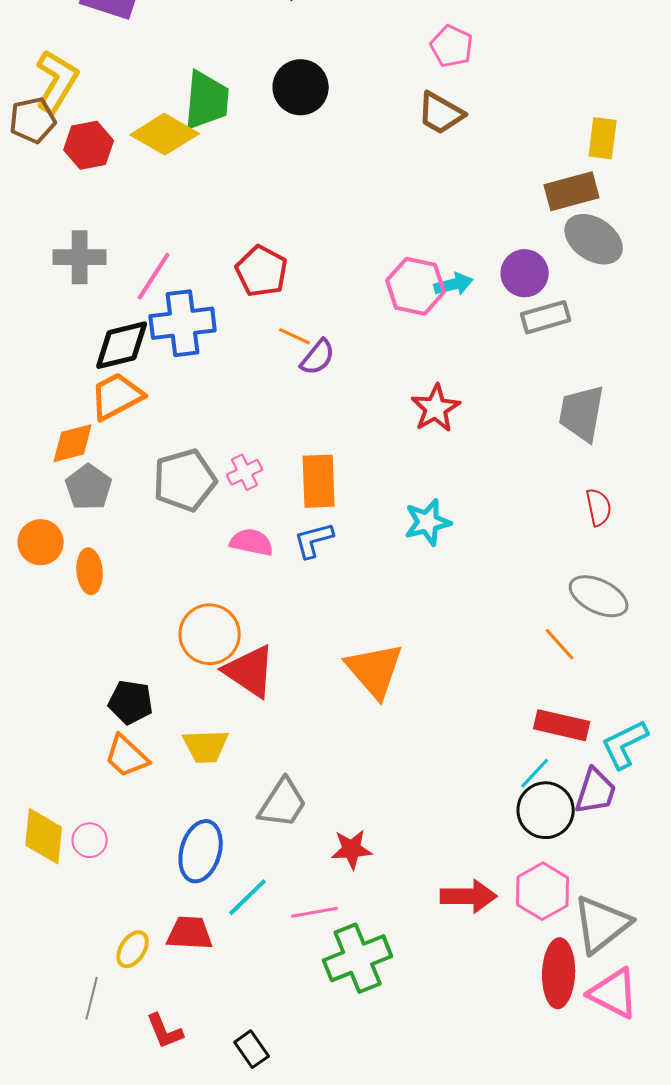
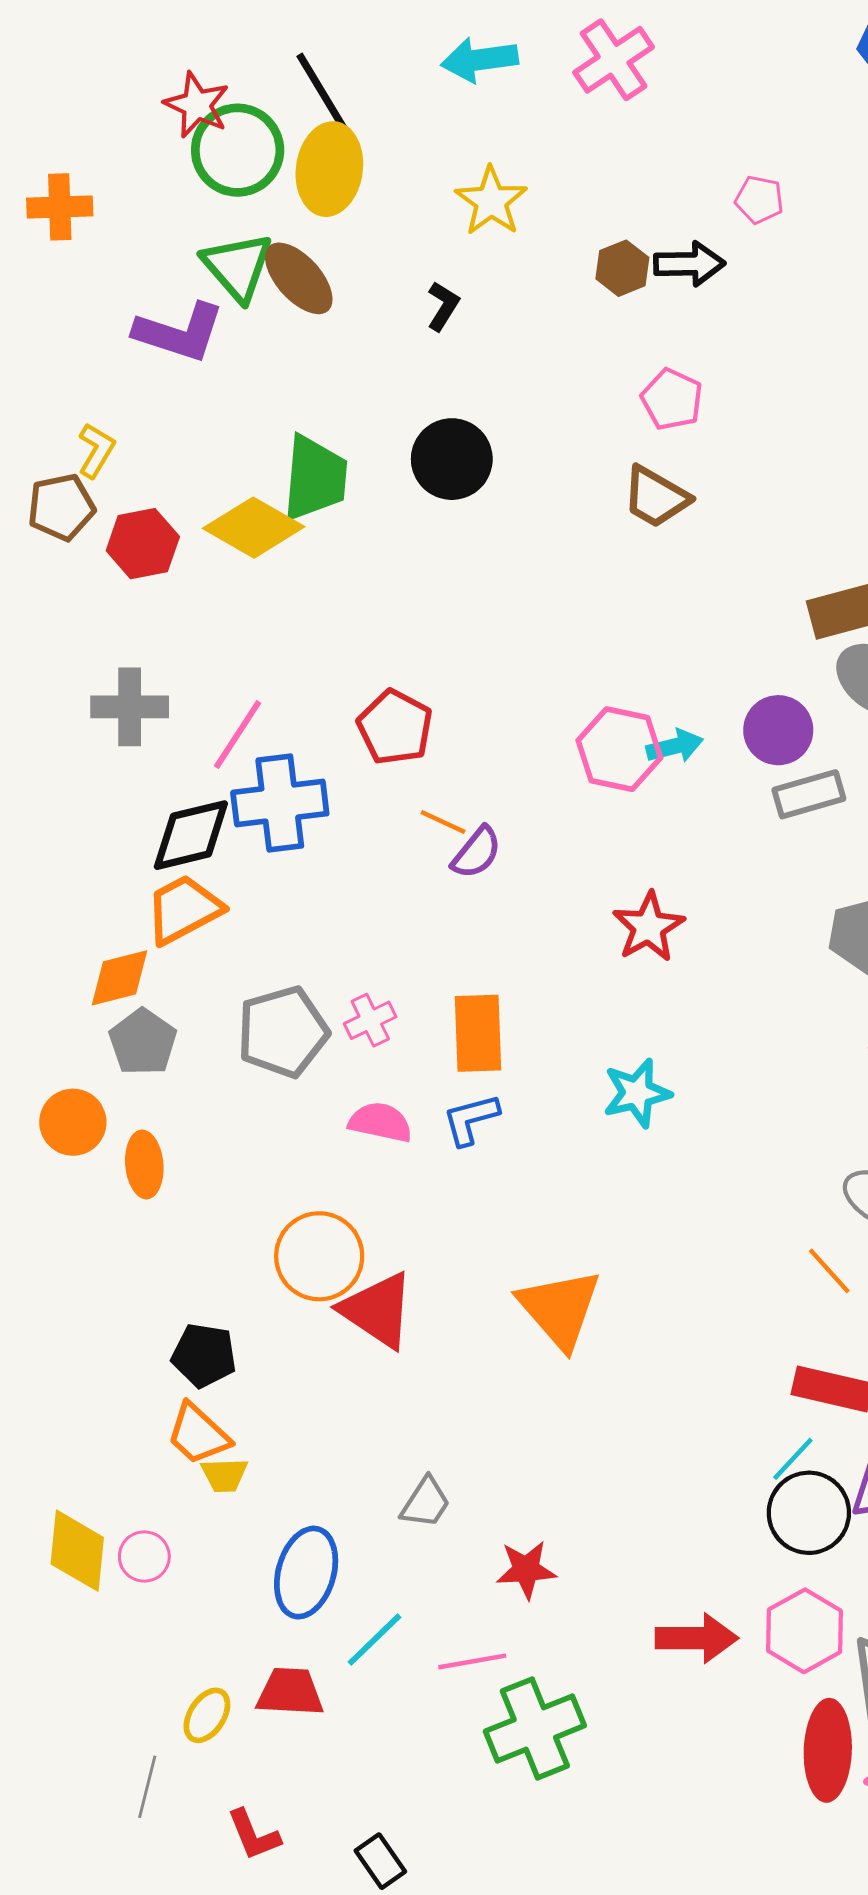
yellow L-shape: (57, 81) -> (96, 450), size x0.6
yellow trapezoid: (206, 746) -> (224, 1475), moved, size x0.7
gray trapezoid: (283, 803) -> (426, 1503), size x0.7

